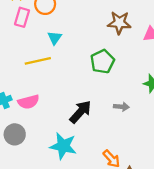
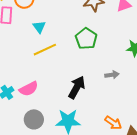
yellow line: (38, 61) -> (45, 50), moved
gray circle: (15, 134) -> (34, 119), moved

